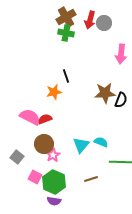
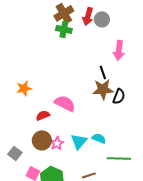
black line: (66, 76) -> (103, 72), moved
orange star: (54, 92) -> (24, 88), moved
pink semicircle: (30, 117) -> (65, 103), moved
pink star: (53, 155) -> (57, 143), moved

